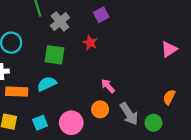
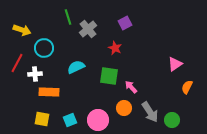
pink triangle: (169, 49) -> (175, 64), moved
green square: (54, 55) -> (109, 76), moved
cyan semicircle: (47, 84) -> (76, 67), moved
orange semicircle: (169, 97) -> (187, 87), moved

